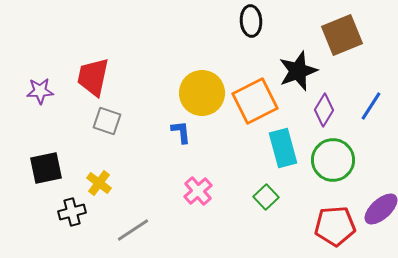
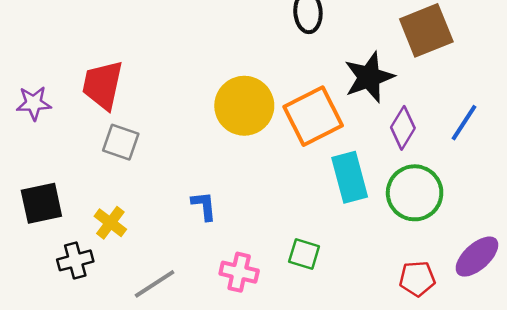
blue L-shape: (181, 132) -> (204, 206), moved
pink cross: (198, 191) -> (239, 272), moved, turned -36
green square: (266, 197) -> (304, 254), moved, turned -30
red pentagon: (335, 226) -> (417, 279), size x0.7

